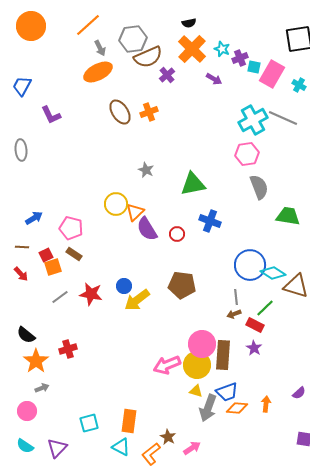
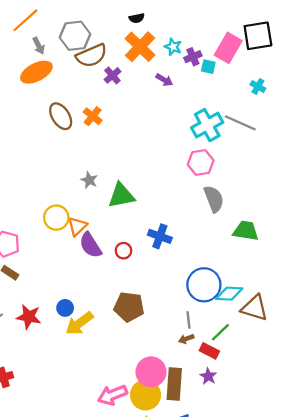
pink rectangle: (272, 74) -> (228, 48), moved
orange cross: (149, 112) -> (93, 116), turned -30
green triangle: (193, 184) -> (121, 196), moved
cyan diamond: (273, 273) -> (229, 294), turned -30

